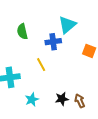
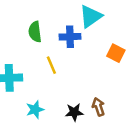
green semicircle: (22, 31) -> (35, 32), moved
brown arrow: (80, 101) -> (99, 107), moved

